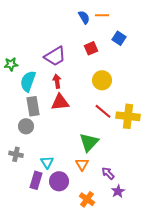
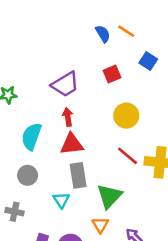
orange line: (102, 15) -> (126, 31), turned 32
cyan semicircle: (28, 81) -> (31, 136), moved
gray rectangle: (33, 106) -> (78, 175), moved
cyan triangle: (47, 162) -> (61, 200), moved

